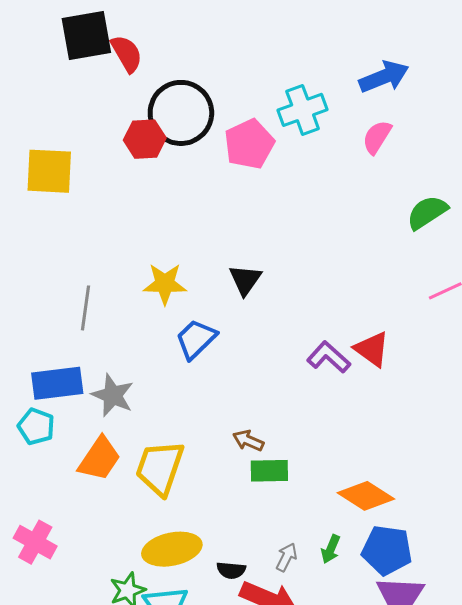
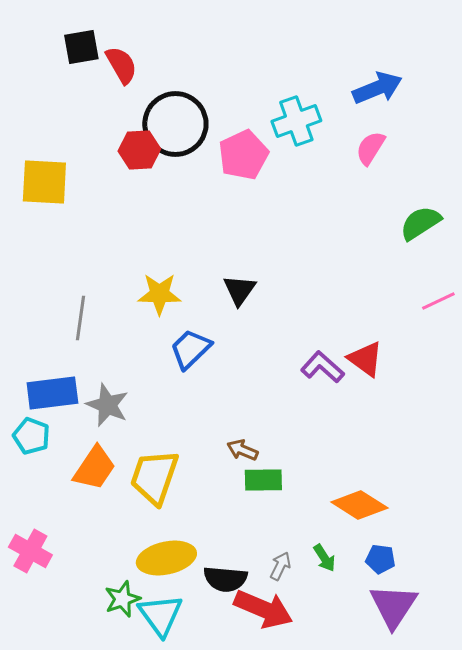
black square: (86, 36) -> (81, 47), size x0.7
green arrow: (331, 549) -> (324, 558), turned -56
blue pentagon: (387, 550) -> (380, 559), size x0.6
black semicircle: (231, 570) -> (225, 579), size x1.5

